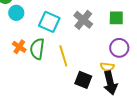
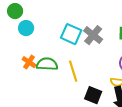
cyan square: (49, 22) -> (71, 34), moved
green semicircle: (37, 49) -> (47, 64), turned 85

